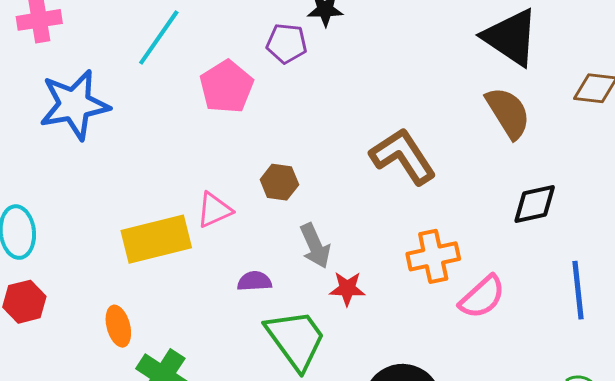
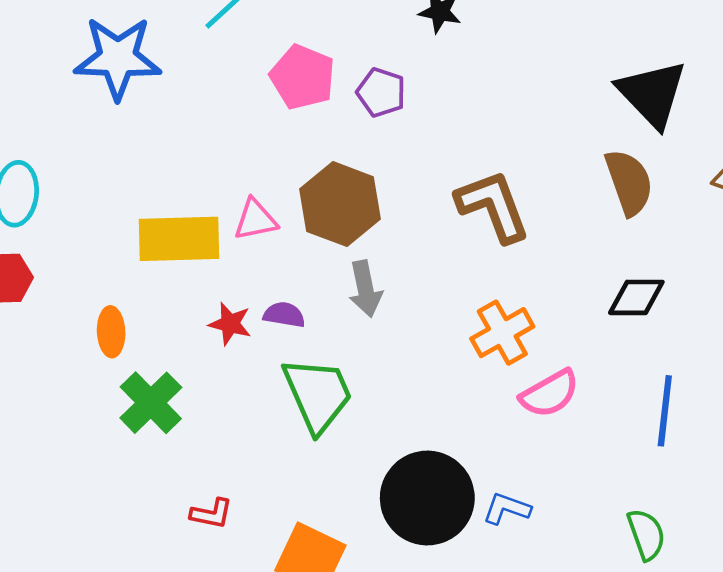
purple pentagon: (287, 43) -> (381, 92), moved
pink pentagon: (227, 87) -> (303, 77), turned -30
brown hexagon: (279, 182) -> (340, 204), size x1.8
orange cross: (433, 256) -> (502, 333), turned -30
red star: (347, 289) -> (230, 324), moved

